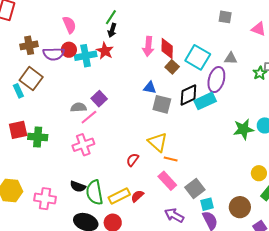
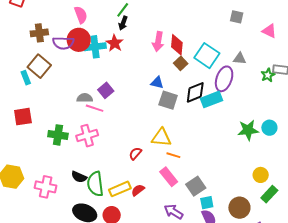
red circle: (69, 50) -> (79, 40), size x1.5
pink line: (89, 117) -> (95, 108), turned 54
green cross: (38, 137) -> (58, 135), moved
yellow triangle: (158, 142) -> (161, 138), turned -40

